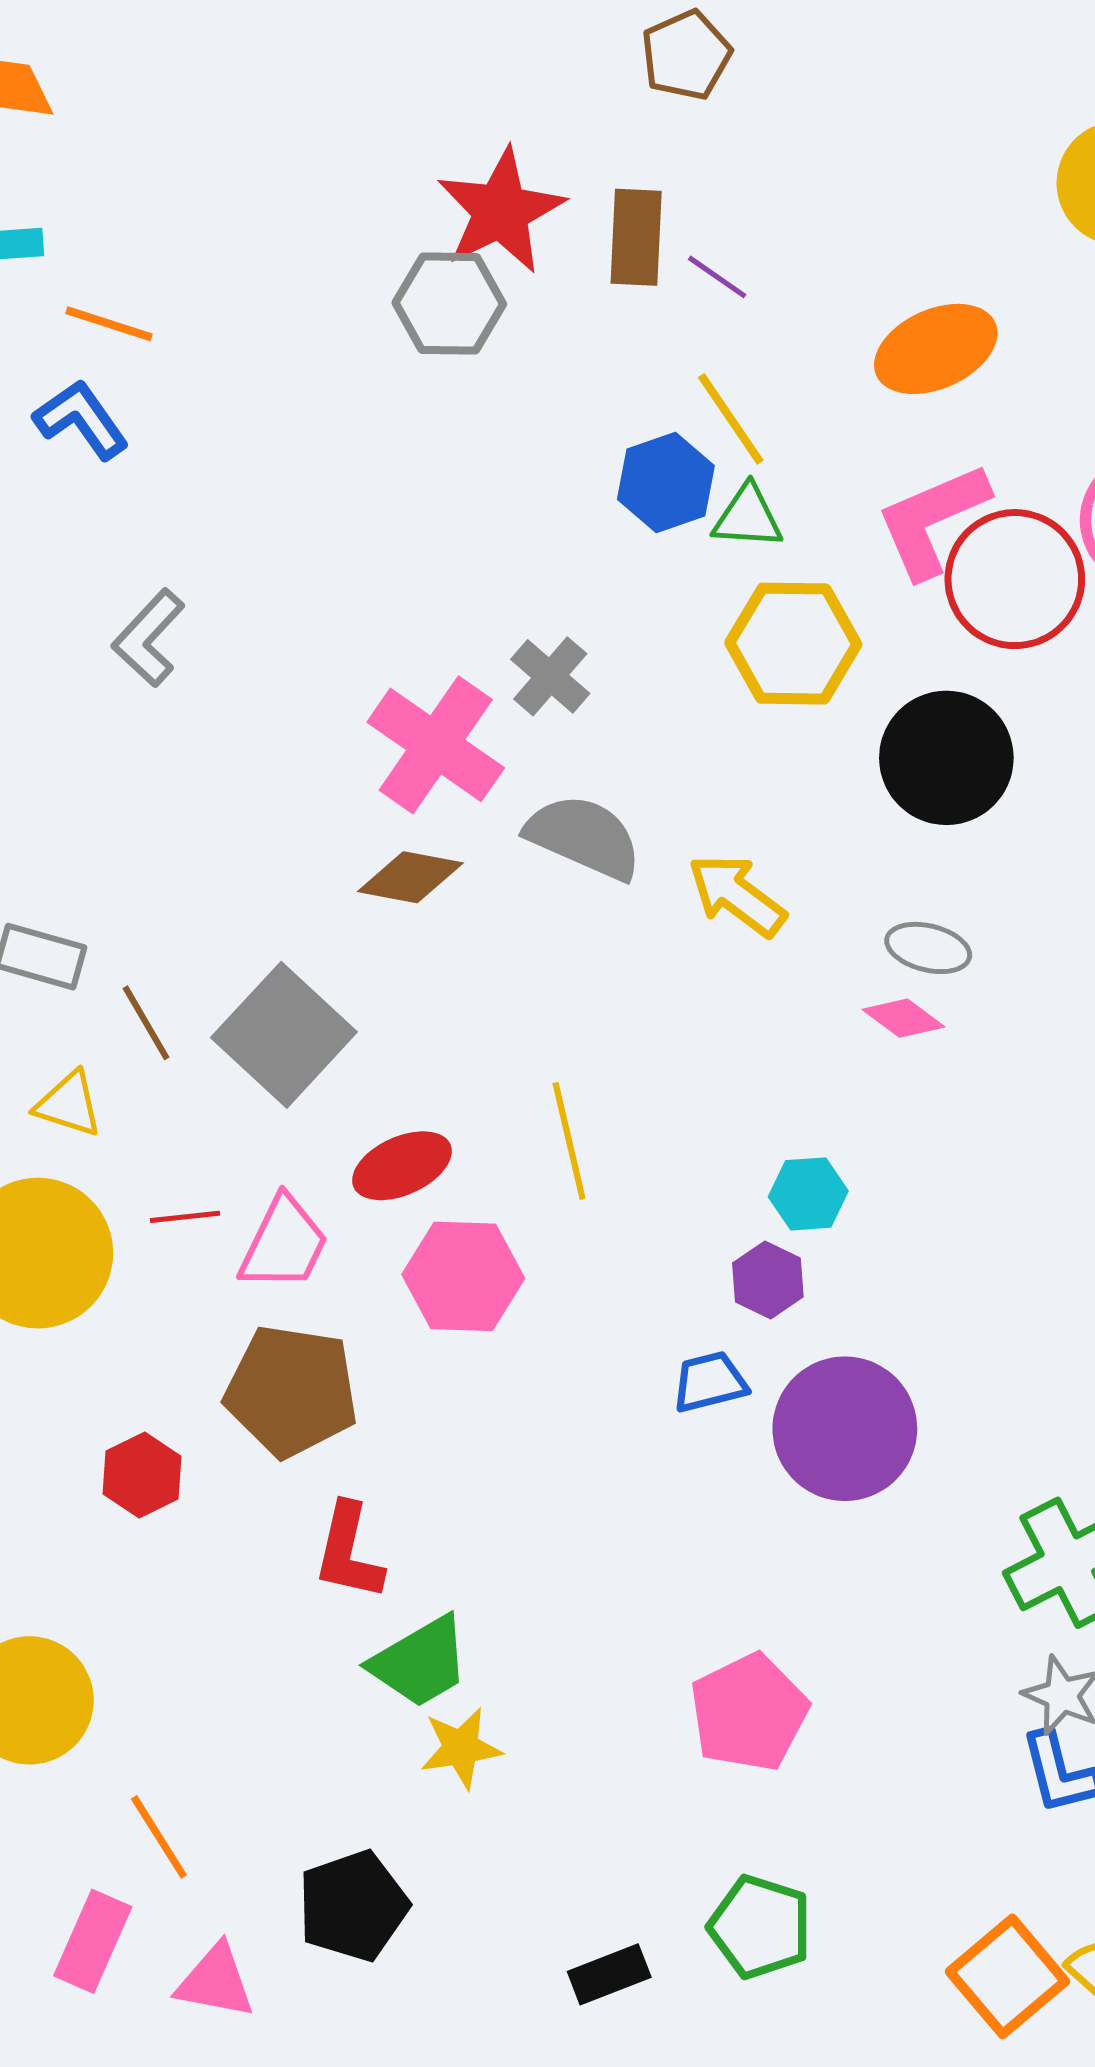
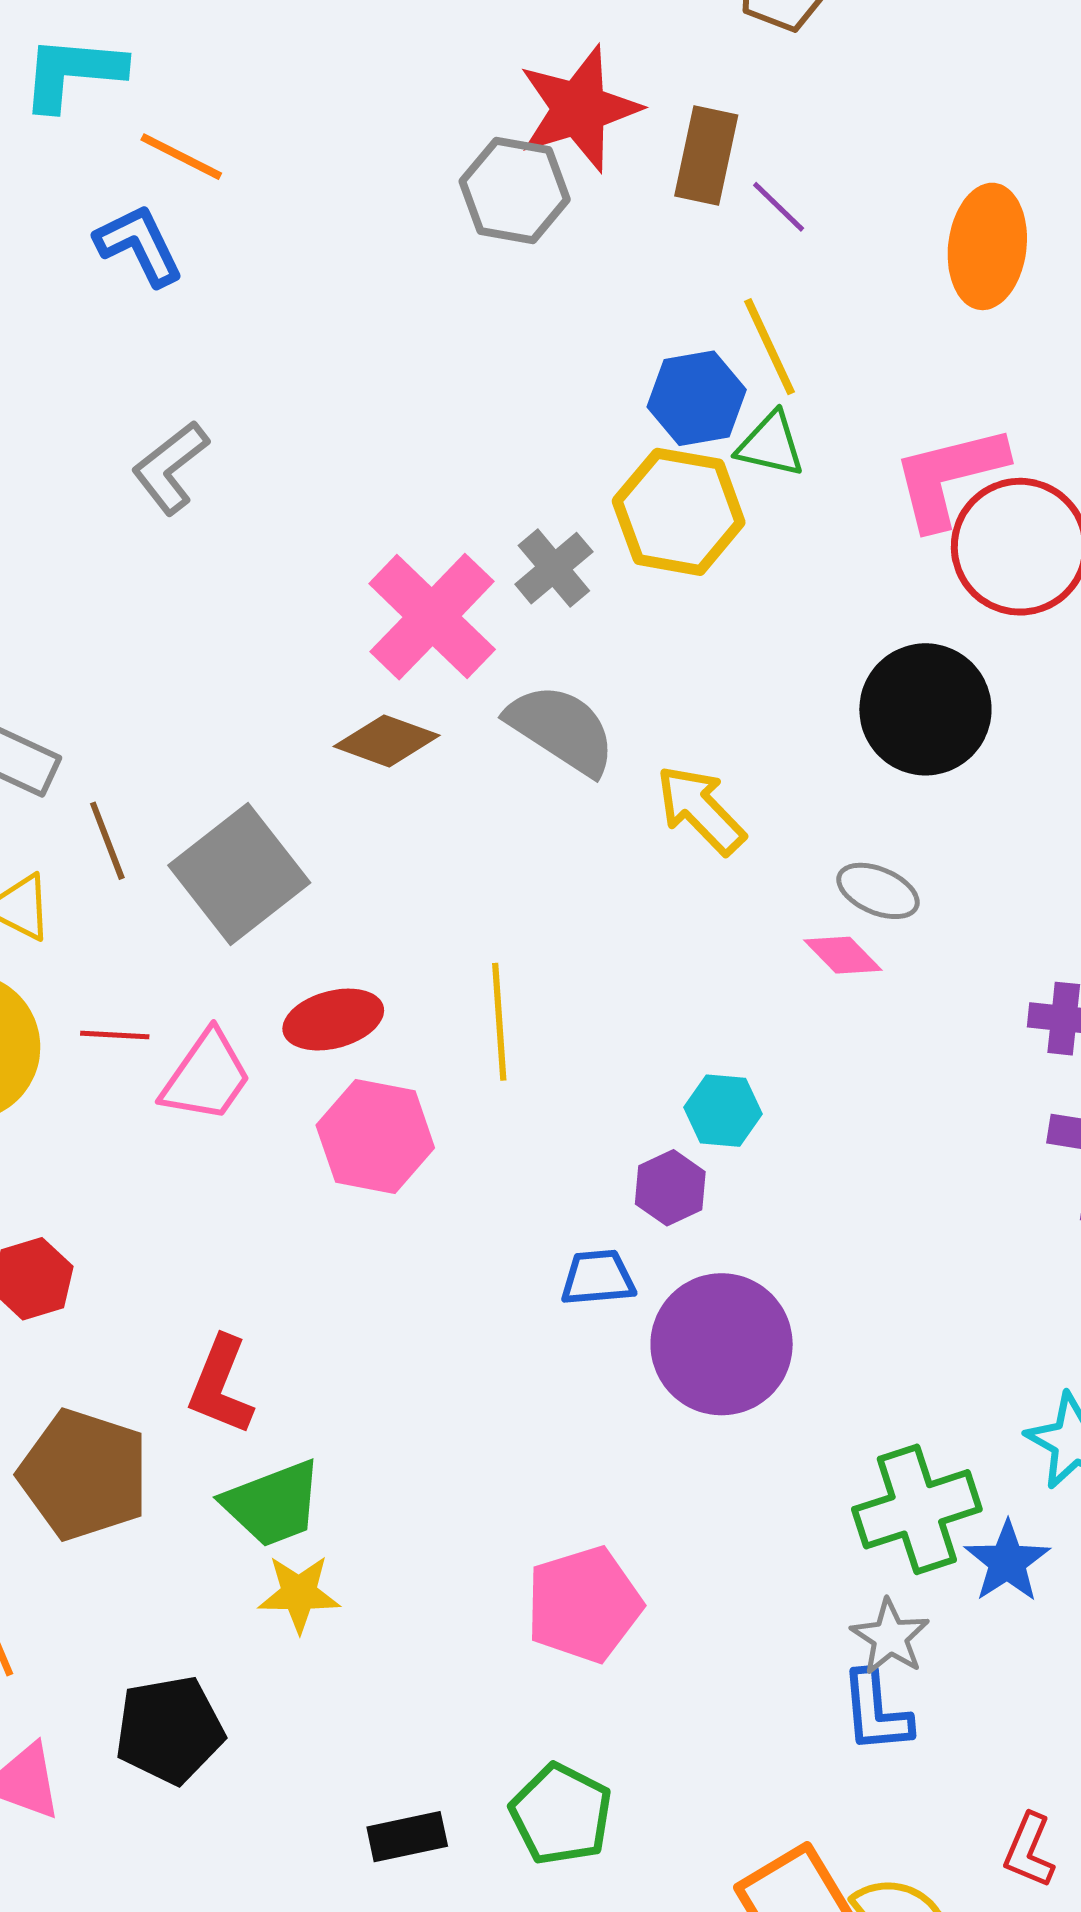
orange ellipse: (936, 349) -> (987, 246), moved, turned -68
yellow hexagon: (793, 644) -> (679, 512), moved
brown pentagon: (292, 1391) -> (84, 1475), moved

